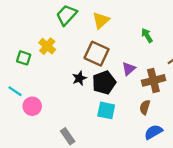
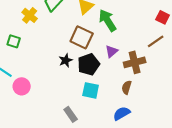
green arrow: (147, 35) -> (108, 20), moved, size x1.6
yellow cross: (47, 46) -> (30, 15), moved
blue semicircle: (153, 132) -> (122, 113), moved
gray rectangle: (68, 136) -> (71, 114), moved

